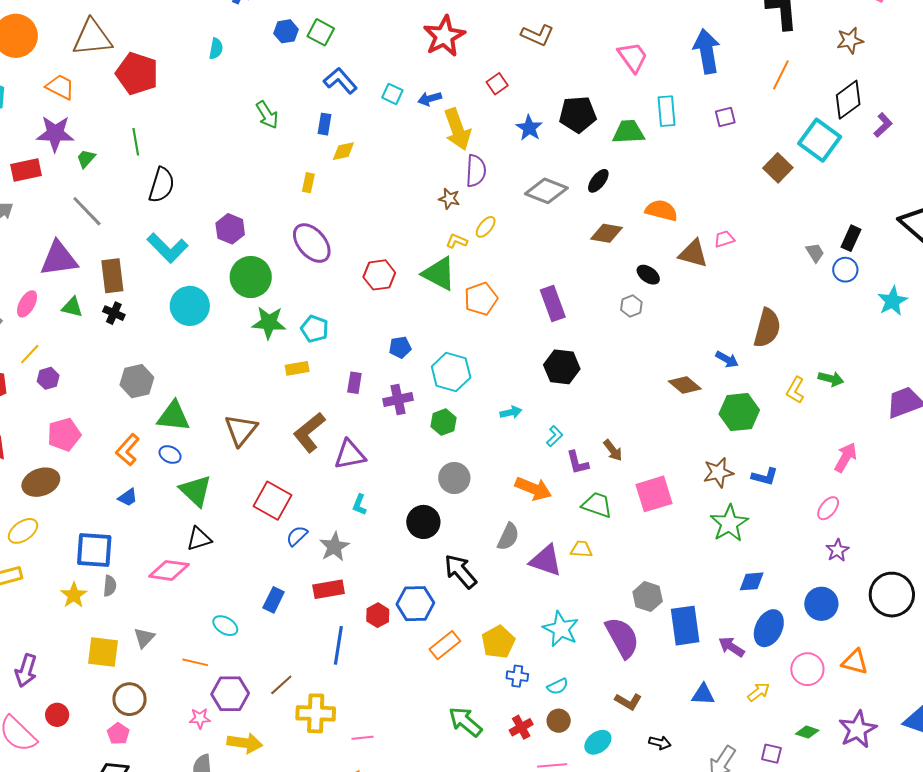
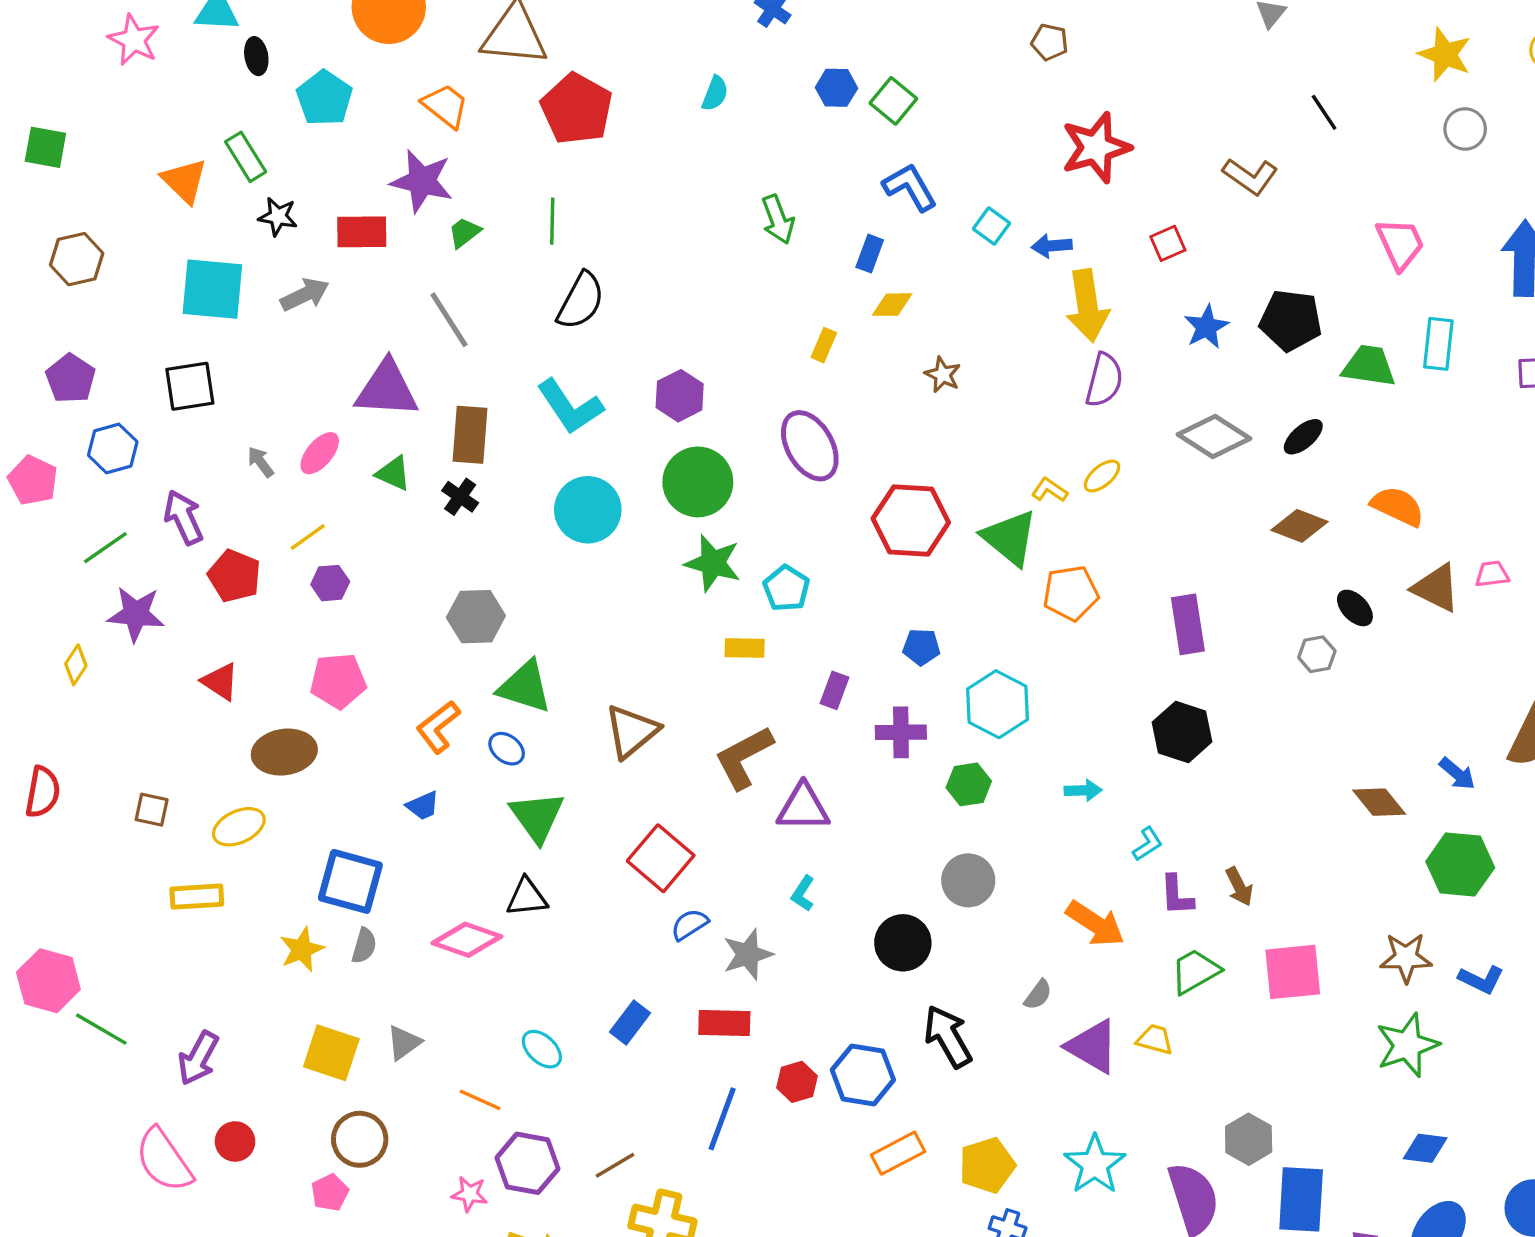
brown star: (449, 199) -> (943, 375), moved
red hexagon: (379, 275) -> (911, 520), size x1.4
green trapezoid: (597, 505) -> (1195, 971), turned -60
gray semicircle: (508, 537) -> (1038, 995), size x0.7

